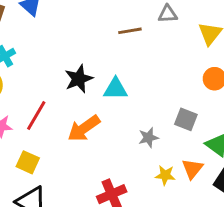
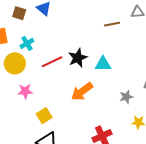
red line: (36, 115) -> (52, 62), moved, turned 35
yellow square: (28, 162) -> (44, 116), turned 35

